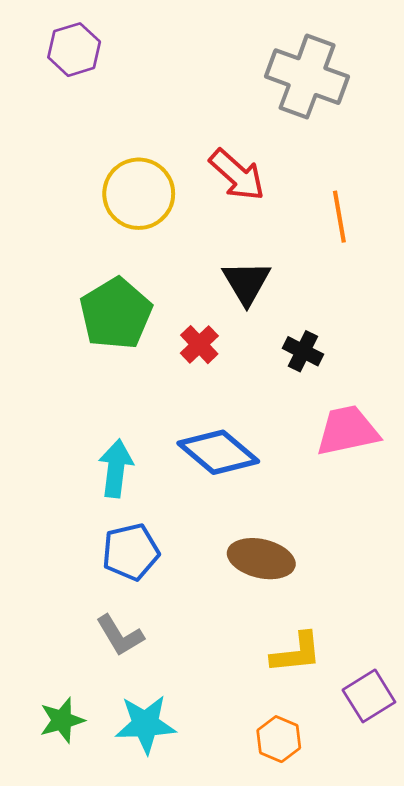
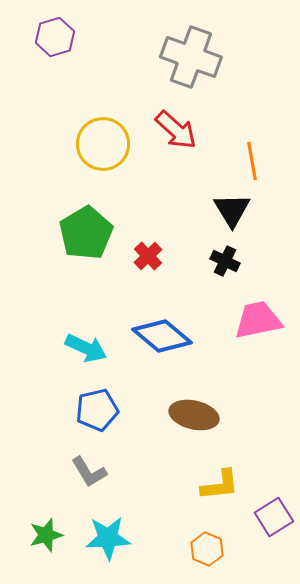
gray cross: (307, 77) -> (191, 57), moved
black triangle: (246, 283) -> (232, 210), moved
cyan arrow: (116, 468) -> (86, 348), turned 108

